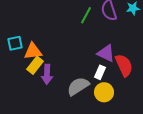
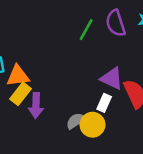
gray semicircle: (78, 86) -> (76, 121), size x0.7
yellow circle: (104, 92) -> (92, 125), moved

